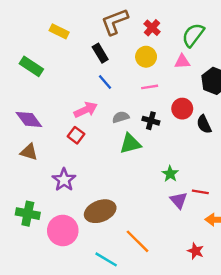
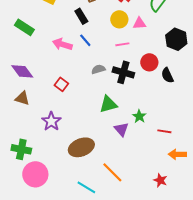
pink triangle: (182, 62) -> (139, 23), moved
pink arrow: (86, 110) -> (62, 44), moved, turned -138
black cross: (151, 121) -> (123, 72), size x1.5
green triangle: (130, 144) -> (108, 104), moved
purple triangle: (179, 200) -> (121, 129), moved
pink circle: (63, 230) -> (35, 174), moved

